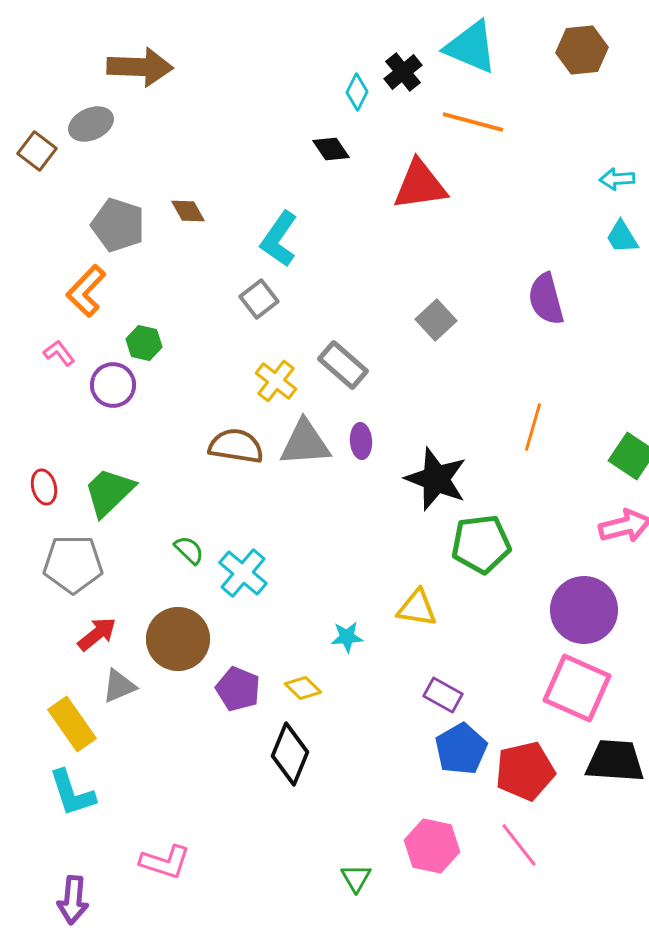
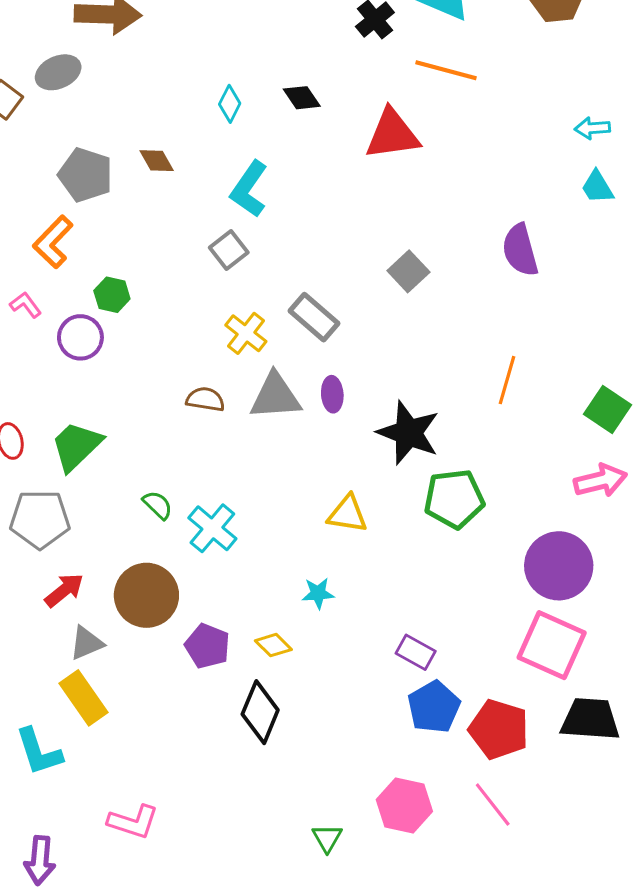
cyan diamond: (357, 92) -> (230, 104), moved
brown semicircle: (236, 446) -> (205, 399), size x0.7
yellow triangle: (417, 608) -> (348, 514), moved
yellow rectangle: (72, 724) -> (83, 698), moved
red pentagon: (525, 771) -> (499, 729), turned 30

